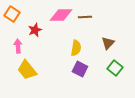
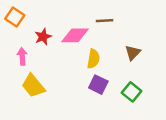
pink diamond: (61, 15) -> (75, 35), moved
green square: (115, 68) -> (132, 92), moved

